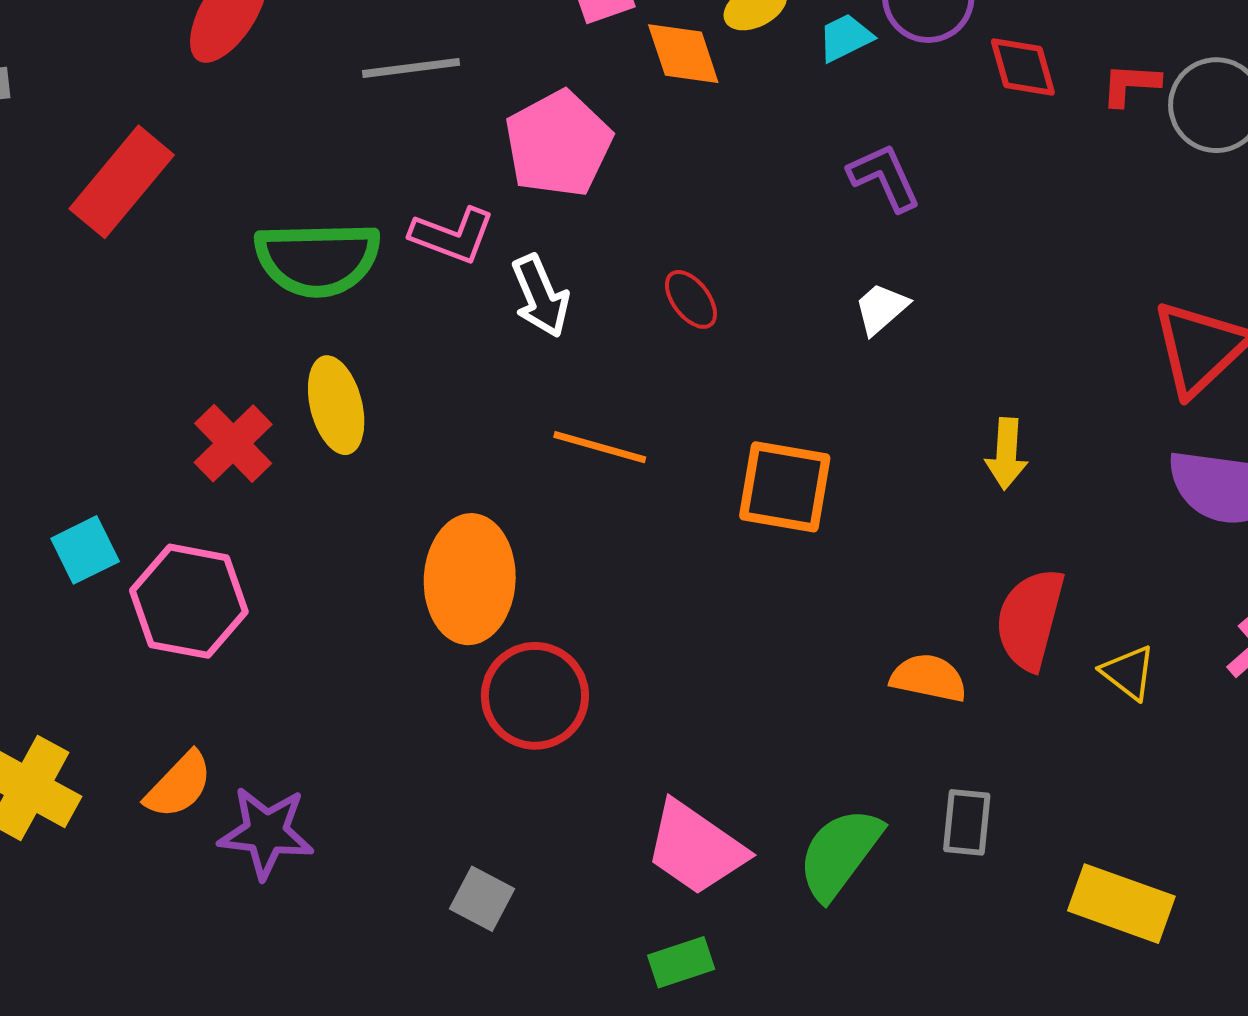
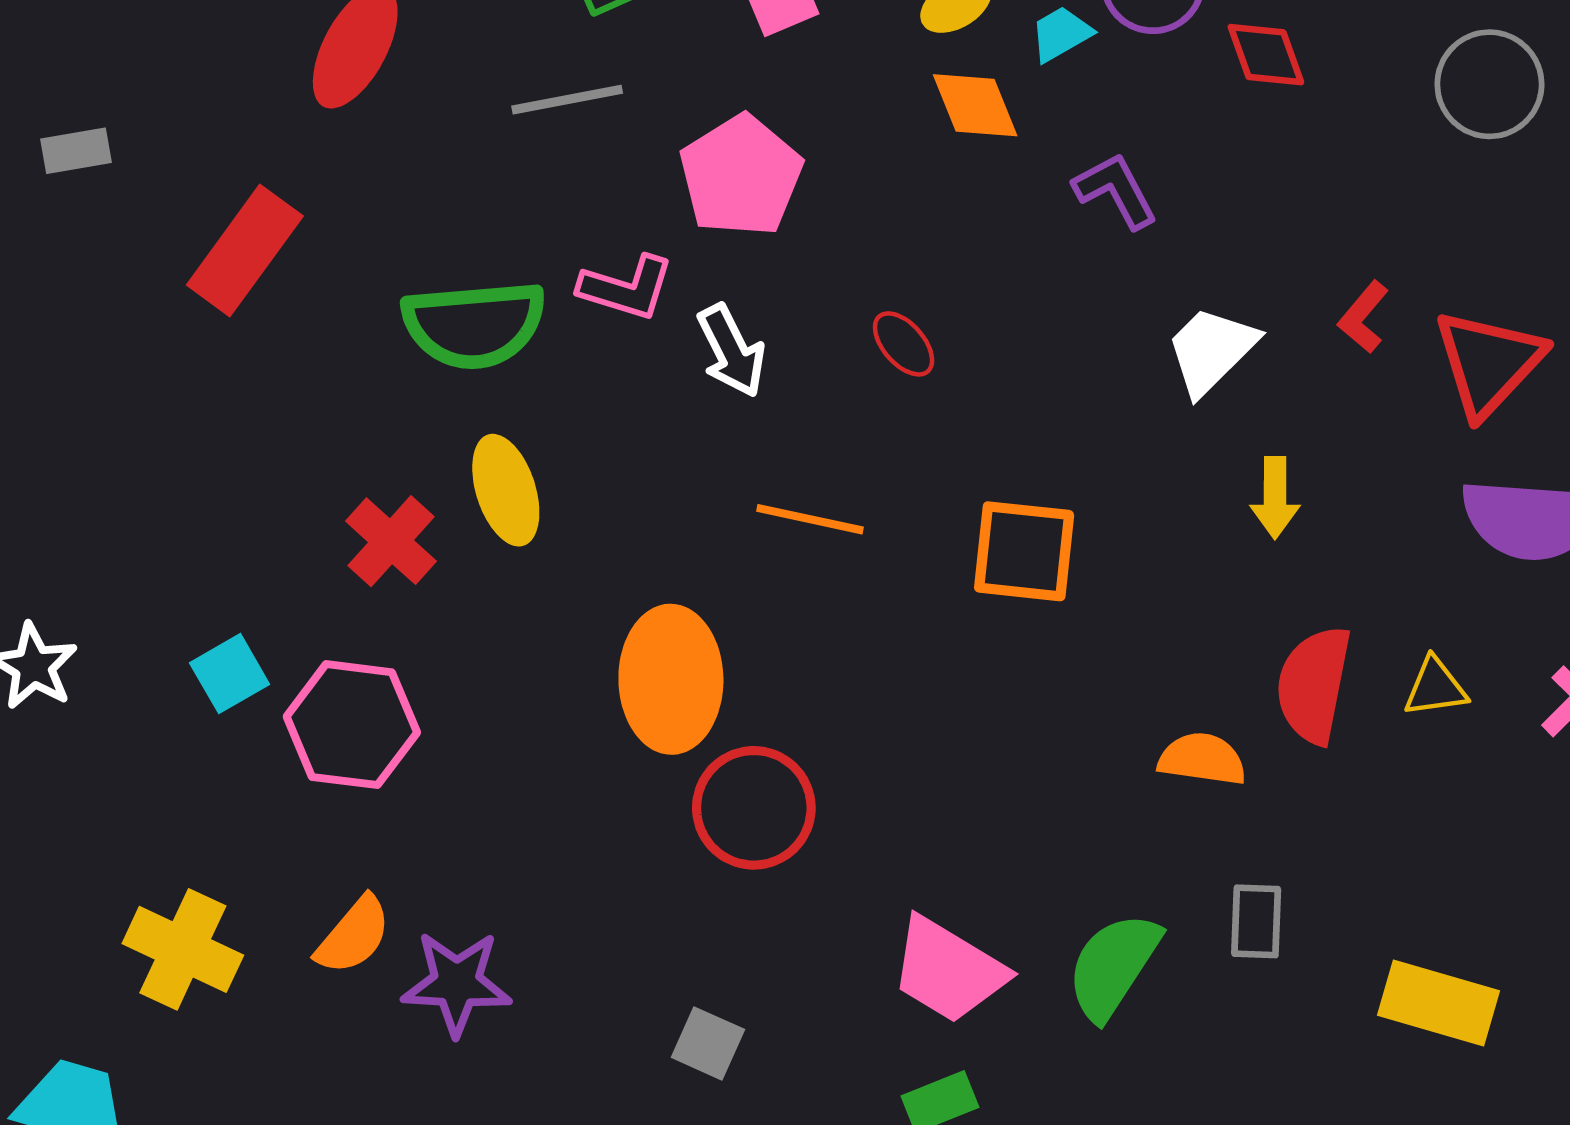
orange diamond: (683, 54) -> (975, 105), moved
red L-shape: (1130, 84) -> (1363, 317), moved, turned -50
white trapezoid: (881, 309) -> (1211, 350), moved, size x1.5
yellow triangle: (1128, 672) -> (1435, 687), moved, turned -42

